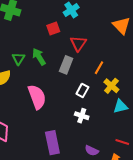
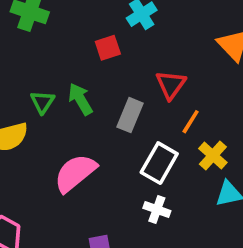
red triangle: (78, 43) -> (171, 85), moved
white rectangle: (82, 91) -> (159, 163), size x1.5
pink semicircle: (37, 97) -> (75, 173), turned -110

